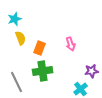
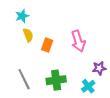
pink arrow: (71, 44) -> (78, 41), size x1.5
green cross: (43, 71) -> (56, 80), moved

